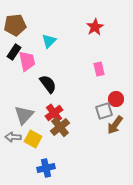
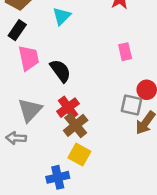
pink trapezoid: (27, 61) -> (29, 58), moved
gray square: (104, 111) -> (131, 105), turned 30
yellow square: (33, 139) -> (79, 155), moved

